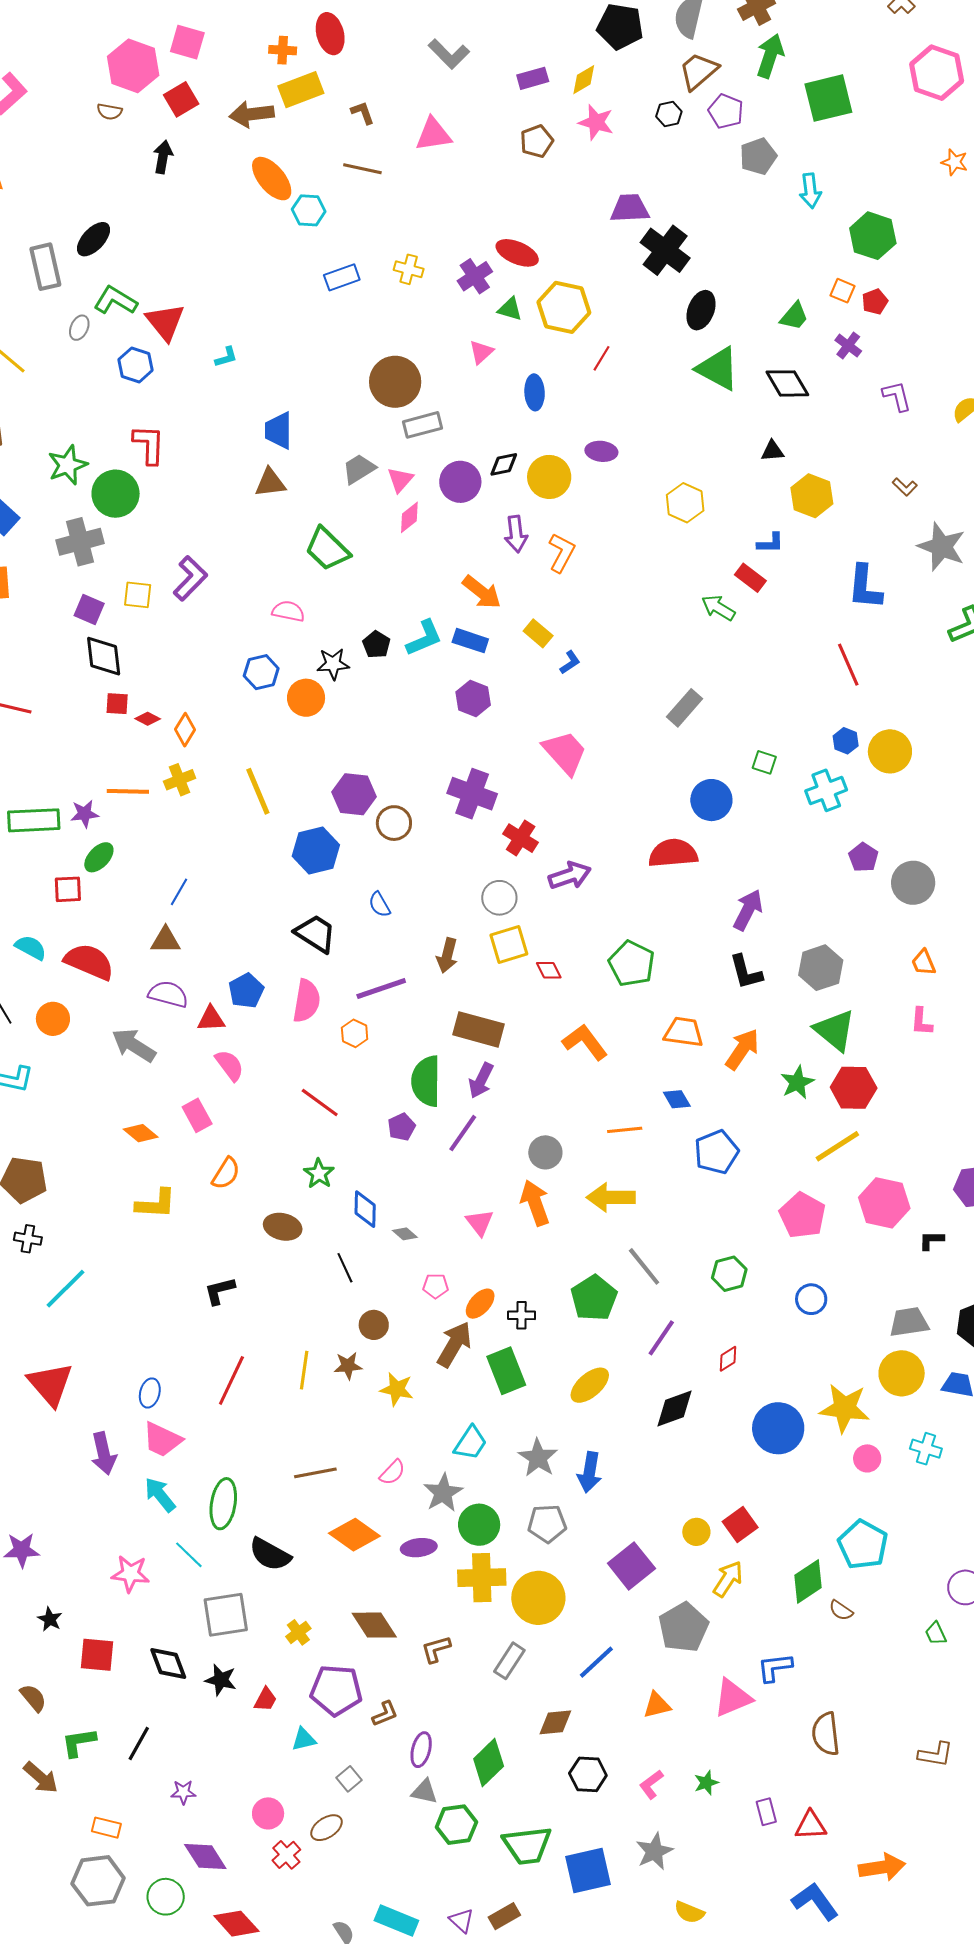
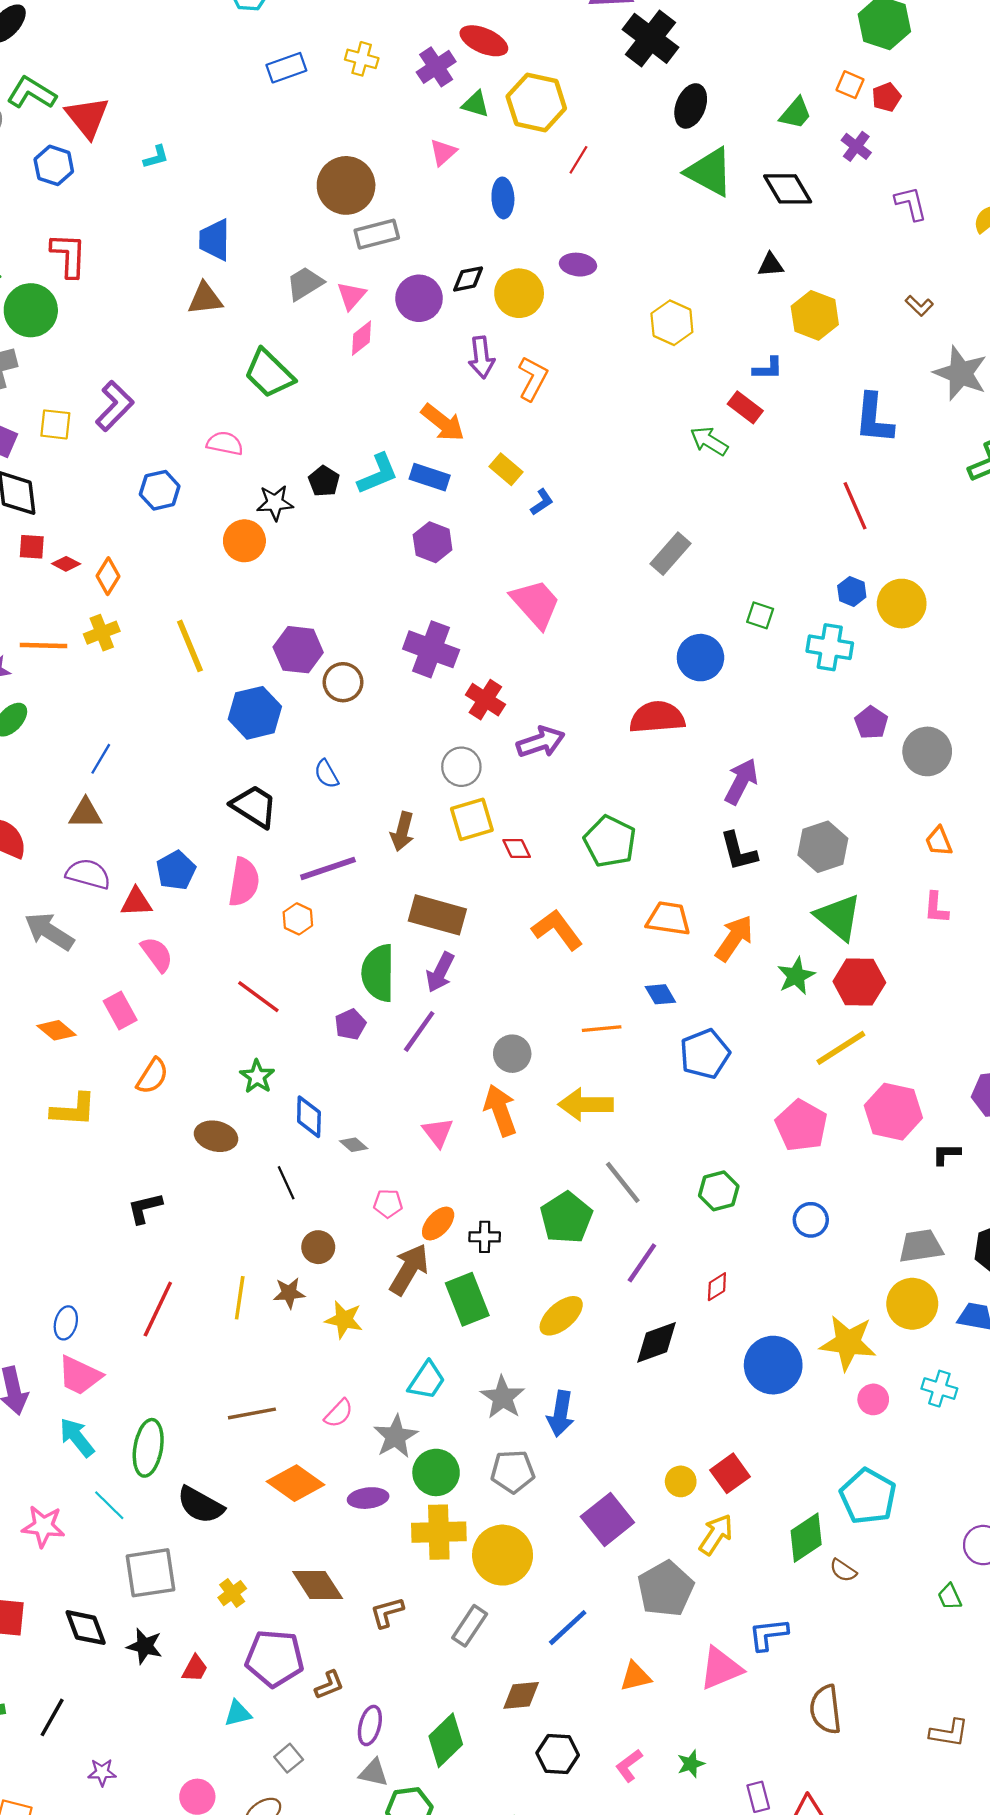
blue hexagon: (261, 672) -> (160, 490), moved
cyan cross: (826, 790) -> (830, 647), turned 30

